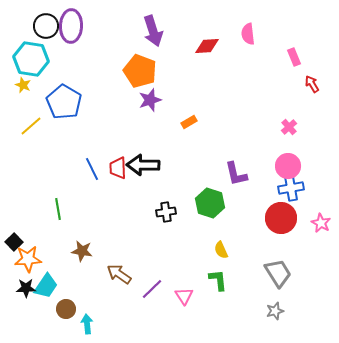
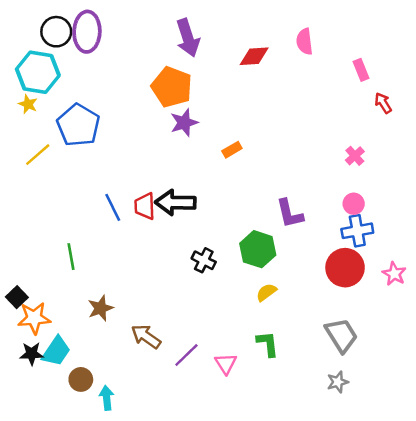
pink circle: (288, 166) -> (354, 204), size x0.7
black cross: (166, 212) -> (204, 260), turned 36
yellow semicircle: (221, 250) -> (266, 292), moved, turned 78
brown star: (82, 251) -> (100, 308), turned -30

